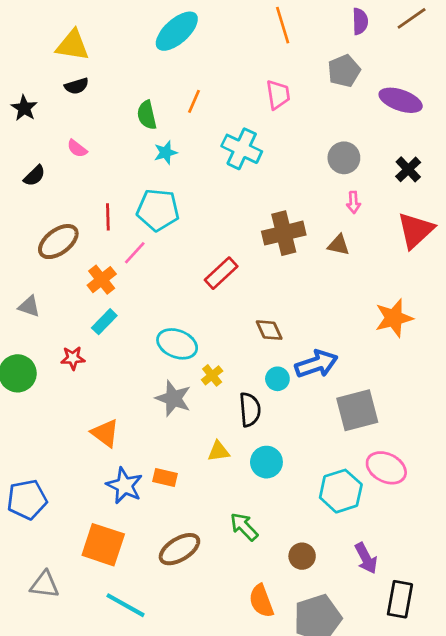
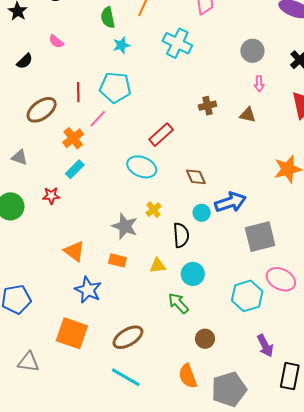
brown cross: (284, 233) -> (208, 106), size x0.6
cyan ellipse: (177, 344) -> (142, 167), moved
orange rectangle: (165, 478) -> (117, 260), moved
green arrow: (244, 527) -> (178, 303), moved
brown circle: (302, 556) -> (205, 339), moved
cyan line: (125, 605) -> (126, 377), moved

